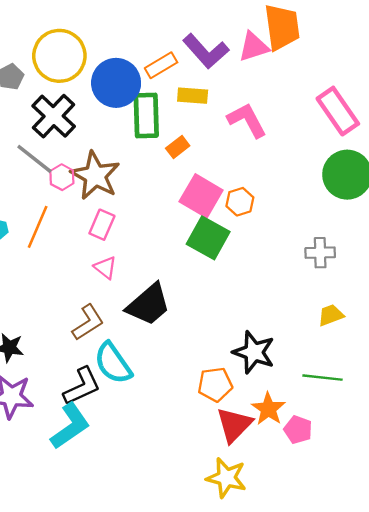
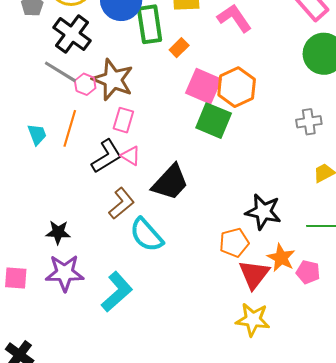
orange hexagon: (240, 202) -> (237, 87), size x1.6
black L-shape: (82, 386) -> (107, 156), moved

